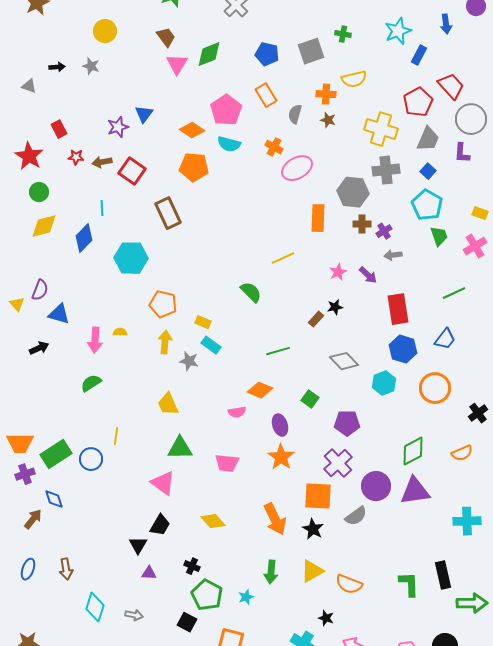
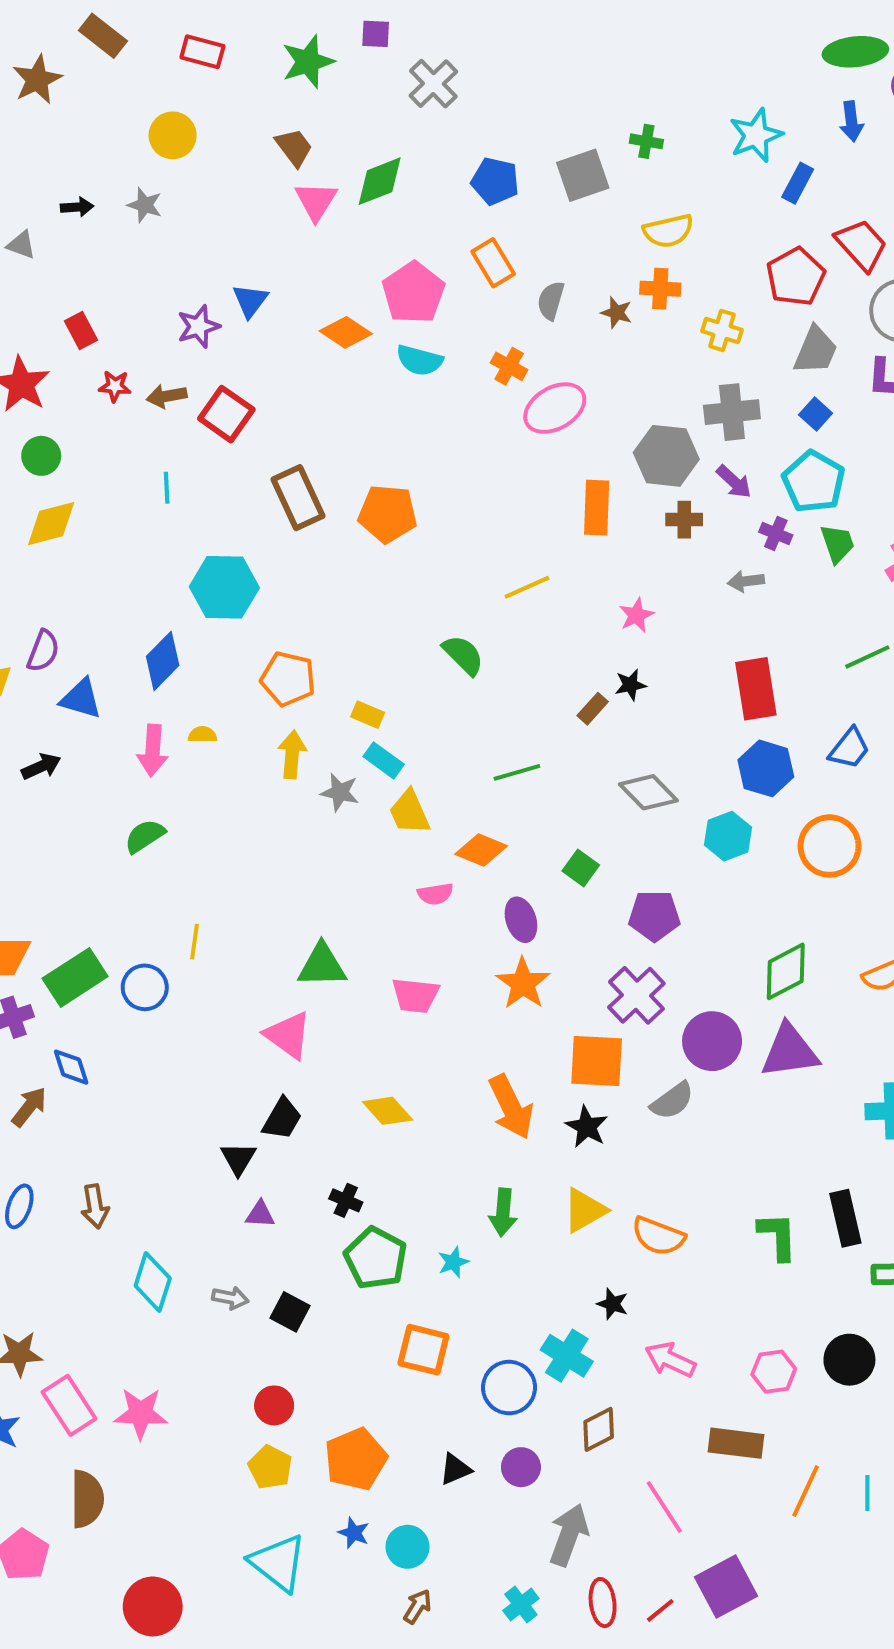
orange cross: (326, 94) -> (660, 289), moved
yellow cross: (381, 129) -> (722, 330), size x0.6
orange pentagon: (194, 167) -> (388, 514), moved
purple cross: (384, 231) -> (776, 533), moved, turned -35
blue diamond: (84, 238) -> (163, 661), moved
purple arrow: (368, 275) -> (734, 482), moved
yellow trapezoid: (168, 404) -> (409, 812), moved
black square: (187, 622) -> (290, 1312), moved

